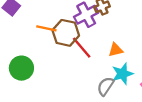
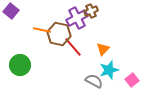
orange triangle: (116, 50) -> (103, 49), turned -32
gray semicircle: (105, 86) -> (94, 81), turned 84

